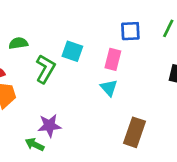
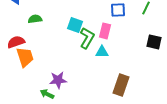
green L-shape: (45, 69) -> (87, 38), moved
cyan triangle: (109, 88) -> (102, 52), turned -48

